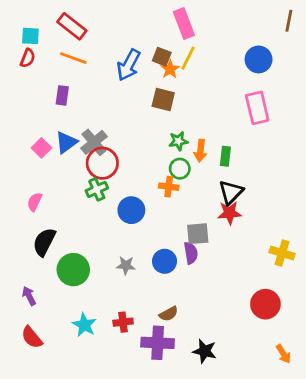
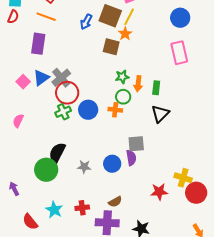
brown square: (162, 57) -> (110, 16), size x1.6
blue arrow: (129, 65) -> (86, 22), size x0.7
orange star: (170, 69) -> (125, 34), moved
purple rectangle: (62, 95) -> (38, 44), size x1.5
blue circle: (131, 210) -> (88, 110), moved
red star: (229, 213) -> (159, 192), moved
black semicircle: (44, 242) -> (57, 153), moved
yellow cross: (282, 253) -> (183, 178), moved
red circle: (265, 304) -> (196, 193), moved
red semicircle: (32, 337) -> (30, 222), moved

